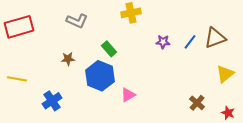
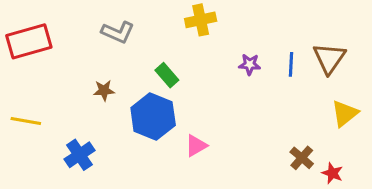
brown triangle: (215, 38) -> (329, 58), turned -35
blue line: (190, 42) -> (291, 64), turned -35
red star: (228, 113) -> (332, 173), moved

